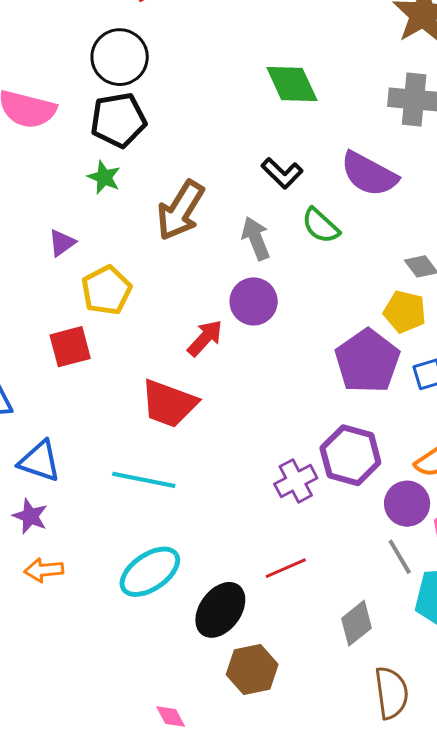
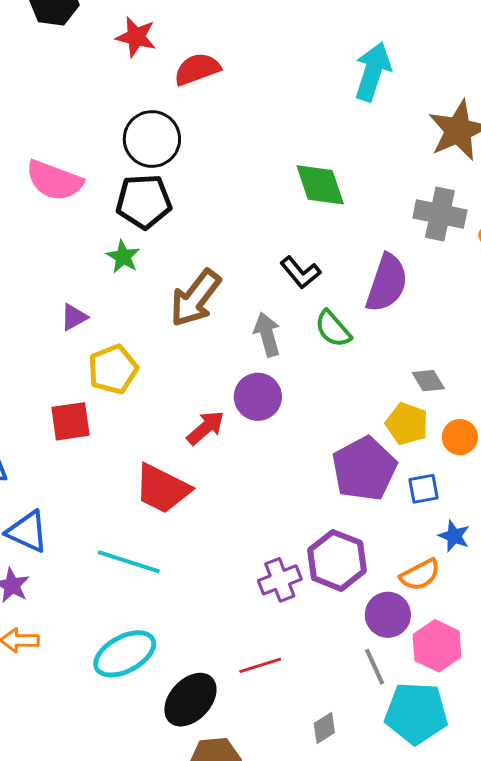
purple semicircle: (369, 174) -> (387, 283), turned -106
gray diamond: (357, 623) -> (324, 728), size x0.7

